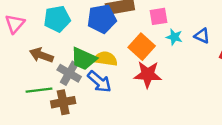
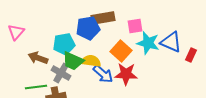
cyan pentagon: (57, 19) -> (64, 44), moved
blue triangle: (202, 36) -> (171, 42), size x1.6
cyan star: (174, 37) -> (148, 43), size x1.6
blue arrow: (99, 82) -> (103, 74), moved

